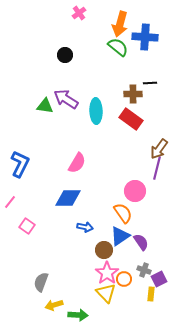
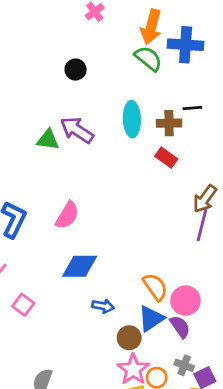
cyan ellipse: (96, 111) -> (132, 119), moved
red rectangle: (131, 119) -> (166, 158), size x0.7
pink semicircle: (77, 163) -> (67, 215), moved
pink circle: (135, 191) -> (186, 301), moved

